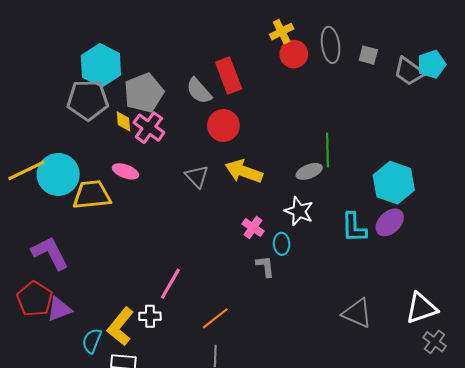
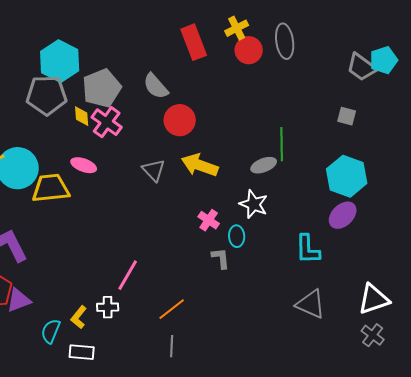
gray square: (368, 55) -> (347, 116), moved
red rectangle: (229, 75) -> (194, 42), moved
cyan L-shape: (354, 228) -> (308, 249), moved
yellow L-shape: (120, 326) -> (79, 317), size x0.6
gray cross: (435, 342) -> (373, 335), moved

